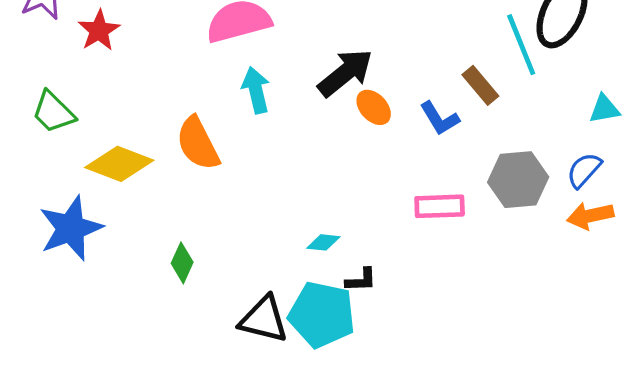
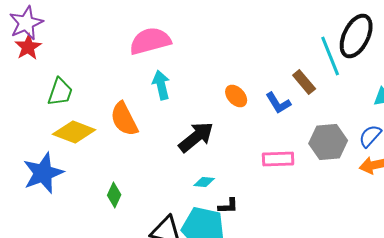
red star: (99, 30) -> (28, 47), moved
black arrow: (345, 73) -> (196, 137), moved
green trapezoid: (53, 112) -> (60, 92), moved, turned -116

